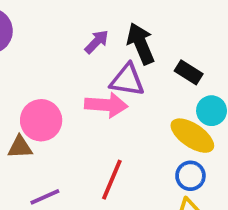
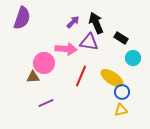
pink arrow: (106, 105) -> (66, 49), moved
yellow ellipse: (192, 136) -> (112, 78), moved
red line: (112, 180) -> (81, 76), moved

